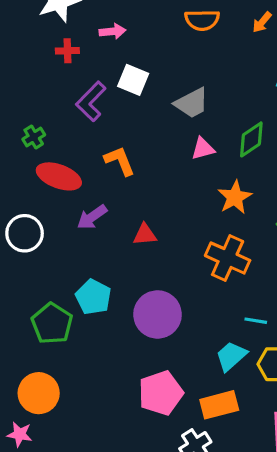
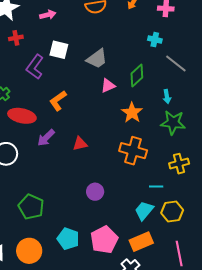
pink arrow: (113, 31) -> (48, 15), moved
orange L-shape: (120, 161) -> (58, 101), turned -95
cyan pentagon: (93, 297) -> (68, 239), moved
purple circle: (157, 314) -> (95, 192), size x0.6

